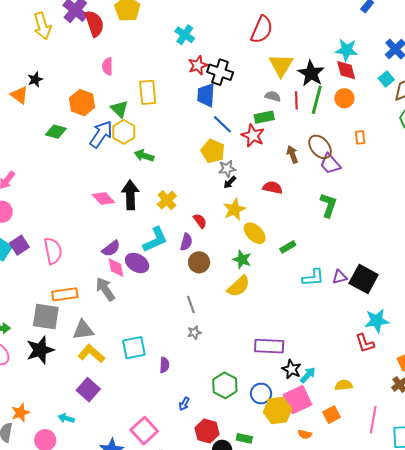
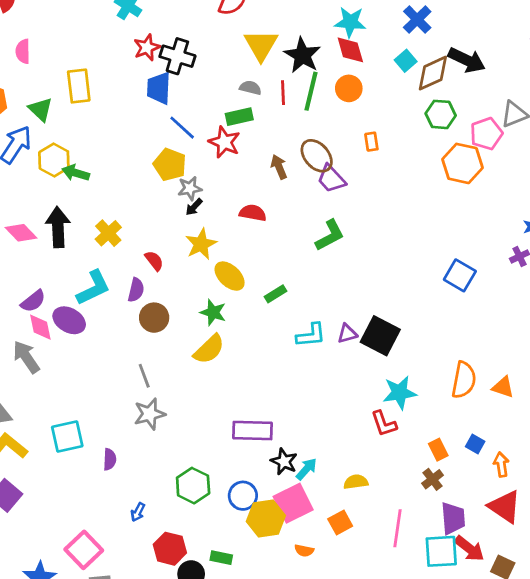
yellow hexagon: (124, 132) -> (54, 160), moved
green L-shape: (328, 205) -> (330, 235), turned 45
gray star: (194, 333) -> (150, 414), size x1.6

